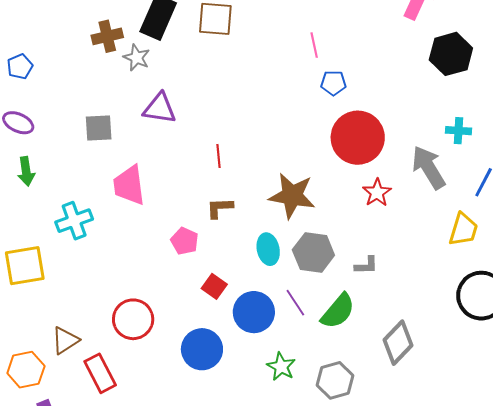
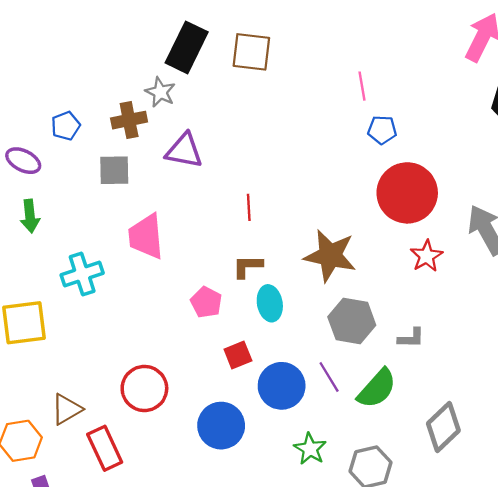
brown cross: (107, 36) -> (129, 120), moved
blue pentagon: (20, 67) -> (66, 126), moved
cyan ellipse: (268, 249) -> (270, 303), moved
red square: (214, 286) -> (238, 355), turned 30

